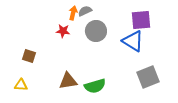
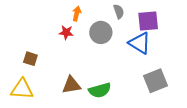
gray semicircle: (85, 11) -> (119, 11), moved, turned 96
yellow triangle: (21, 85) -> (22, 89), size x1.6

